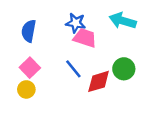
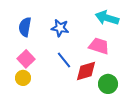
blue star: (76, 23) -> (60, 28), moved
pink trapezoid: (85, 38) -> (99, 46), moved
green circle: (124, 69) -> (108, 84), moved

